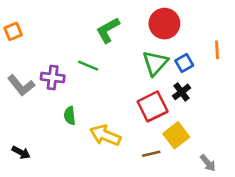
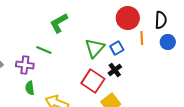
red circle: (164, 24) -> (128, 18), moved
purple cross: (53, 77) -> (25, 65), moved
red square: (153, 106) -> (93, 81), turned -30

